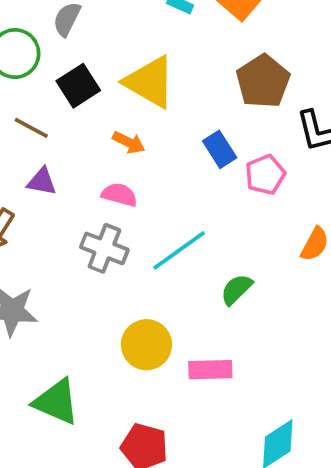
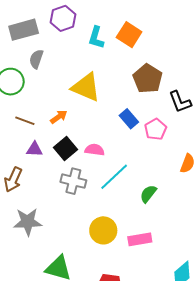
black square: (78, 86) -> (65, 148), moved
orange arrow: (129, 142) -> (59, 117), moved, turned -54
pink semicircle: (119, 195) -> (95, 150), moved

